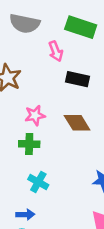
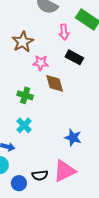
pink star: (35, 115) -> (41, 63), moved
brown diamond: (77, 123) -> (55, 83), moved

